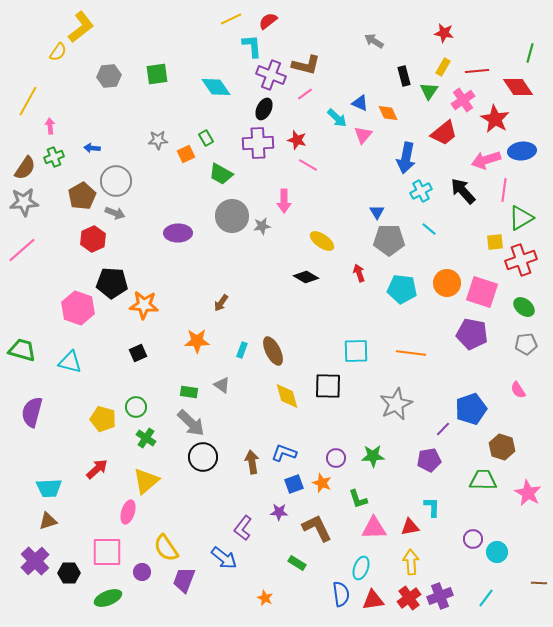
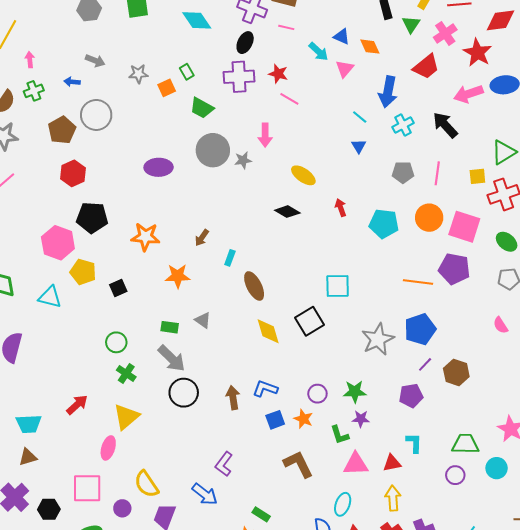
red diamond: (518, 87) -> (501, 20), turned -64
pink line: (305, 94) -> (286, 27), turned 49
pink line: (504, 190) -> (437, 173), moved
gray arrow: (115, 213) -> (95, 61), moved
cyan line: (429, 229) -> (360, 117), moved
gray pentagon: (389, 240) -> (403, 172), moved, size x0.7
orange star: (144, 305) -> (145, 237), moved
cyan rectangle: (242, 350) -> (230, 258), moved
orange line: (411, 353) -> (418, 282), moved
black square: (328, 386) -> (309, 321), turned -32
blue pentagon: (471, 409) -> (420, 329), moved
yellow pentagon: (103, 419) -> (83, 272), moved
brown hexagon: (502, 447) -> (456, 373), moved
green trapezoid: (483, 480) -> (465, 444), moved
purple star: (279, 512) -> (361, 419), moved
cyan circle: (497, 552) -> (497, 468), moved
green rectangle: (297, 563) -> (261, 514), moved

